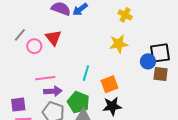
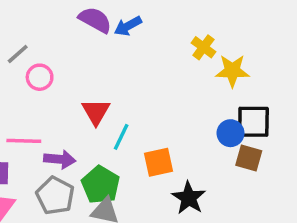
red triangle: (53, 38) -> (96, 112), moved
yellow star: (119, 44) -> (232, 71), moved
pink line: (45, 78) -> (24, 141), moved
black star: (112, 106) -> (189, 198), moved, turned 30

